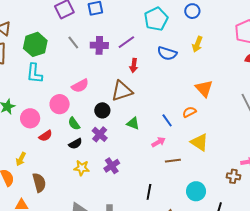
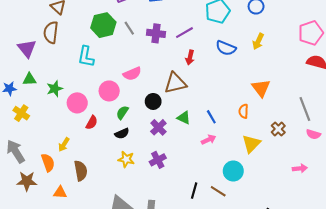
green hexagon: (35, 44) -> (103, 25), moved
orange semicircle: (189, 112) -> (244, 111), turned -64
blue line: (167, 120) -> (211, 117), moved
green semicircle: (74, 124) -> (122, 113), turned 64
purple cross: (100, 134) -> (158, 127), moved
red semicircle: (46, 136) -> (92, 123), turned -32
yellow triangle: (199, 142) -> (251, 144), turned 36
brown line: (173, 161) -> (218, 191), moved, turned 35
brown cross: (233, 176) -> (278, 129), moved, turned 32
cyan circle: (196, 191) -> (233, 171), moved

